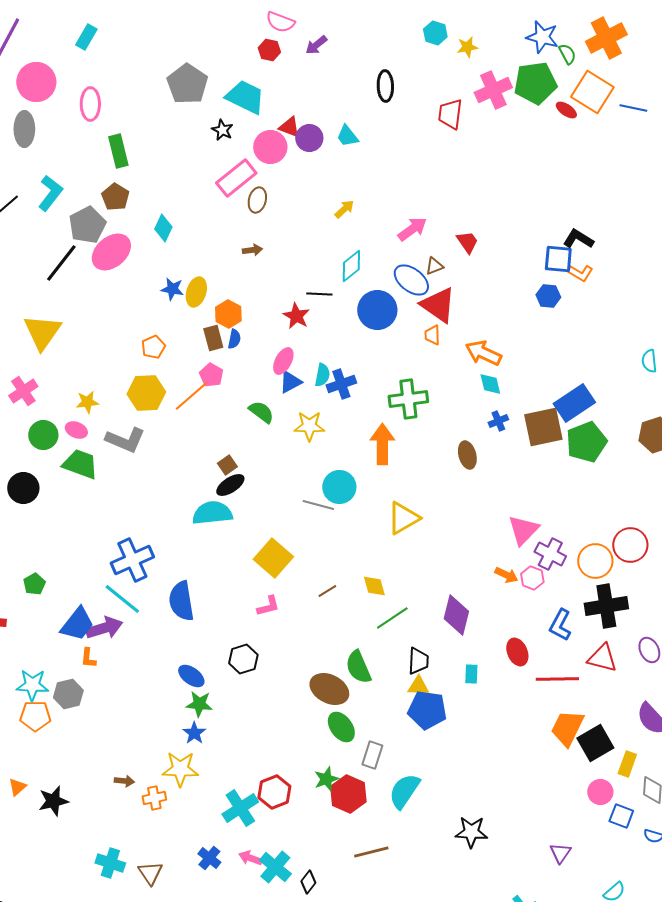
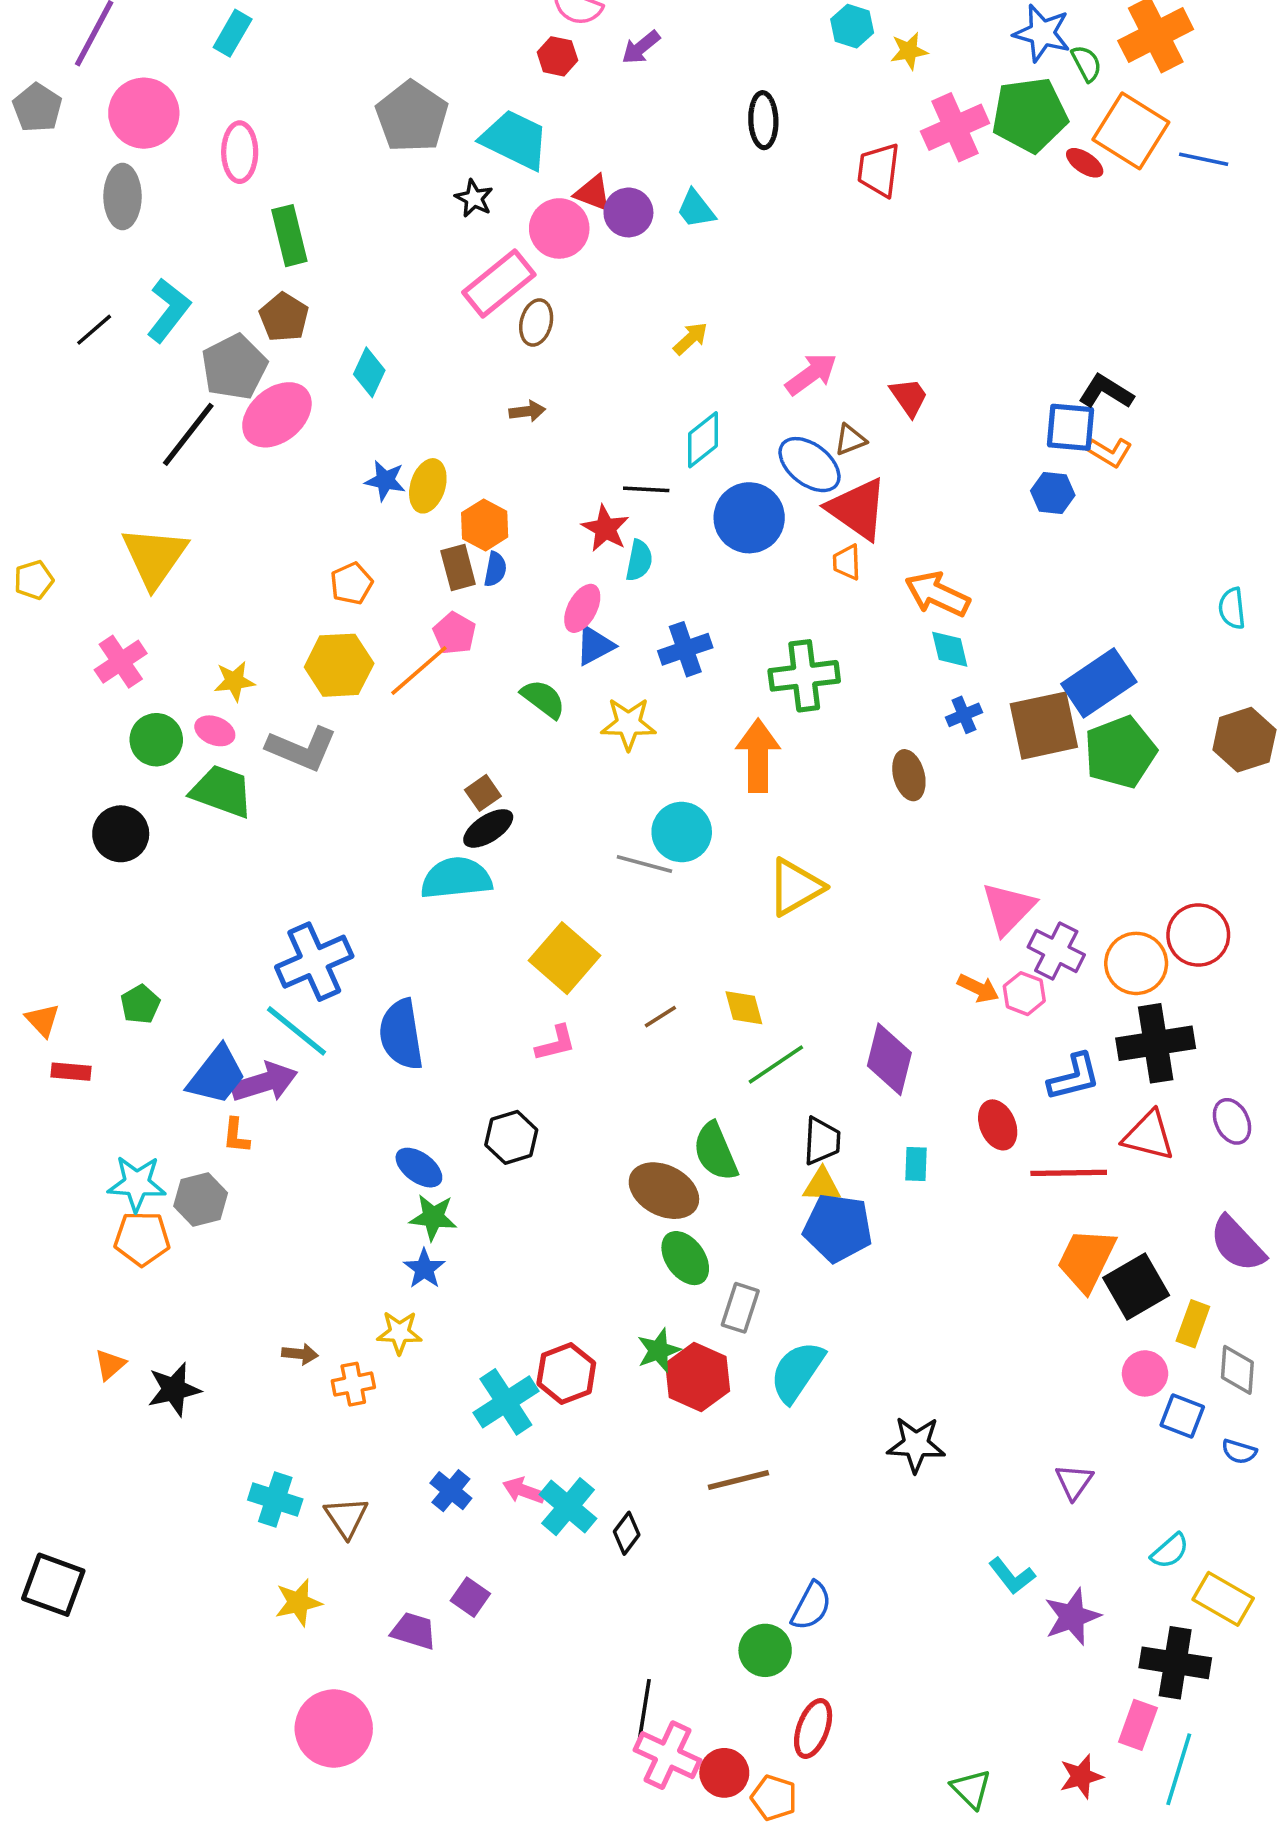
cyan semicircle: (322, 375) -> (639, 560), moved
blue L-shape: (560, 625) -> (1074, 1077), turned -132
yellow star: (180, 769) -> (399, 1333), size x0.7

